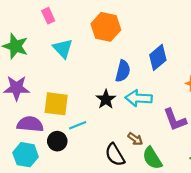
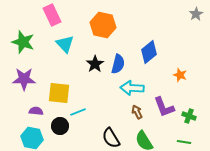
pink rectangle: (48, 16) -> (52, 15), size x1.5
black star: (106, 99) -> (95, 64), moved
purple semicircle: (30, 124) -> (36, 111), size x0.6
brown arrow: (135, 139) -> (137, 112), moved, turned -152

